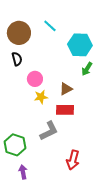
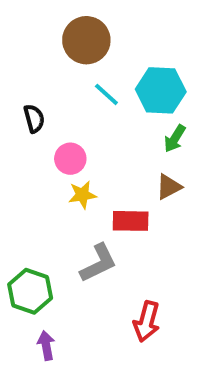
cyan line: (50, 26) -> (106, 94), moved
brown circle: (19, 33) -> (86, 40), moved
brown triangle: (66, 89) -> (169, 187), moved

